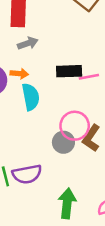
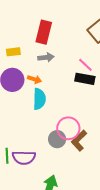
black rectangle: (69, 71) -> (85, 79), moved
pink line: (89, 77) -> (85, 65), moved, turned 42

